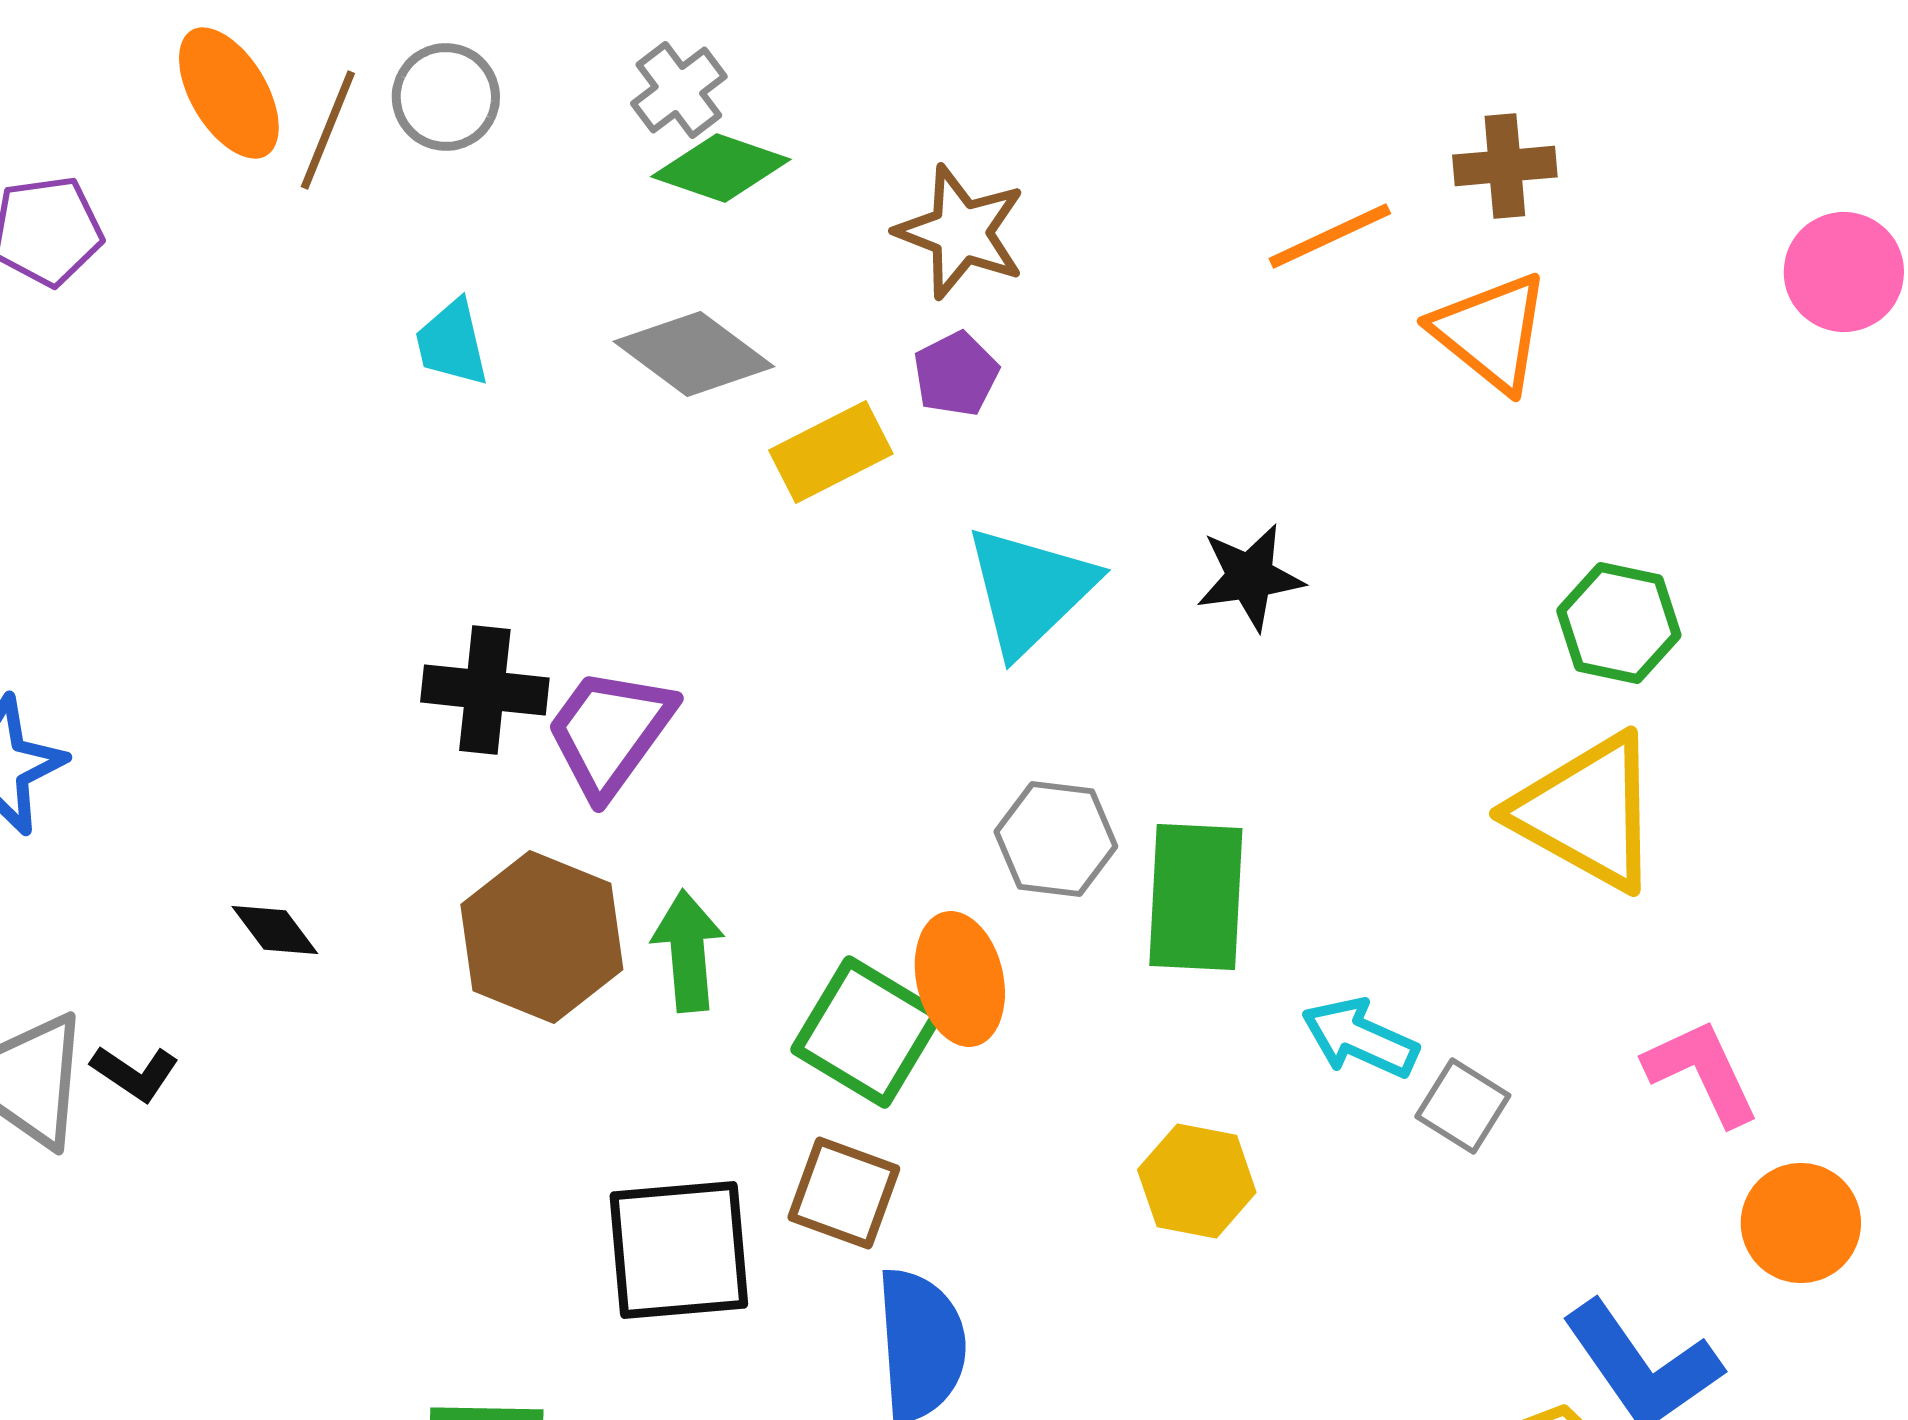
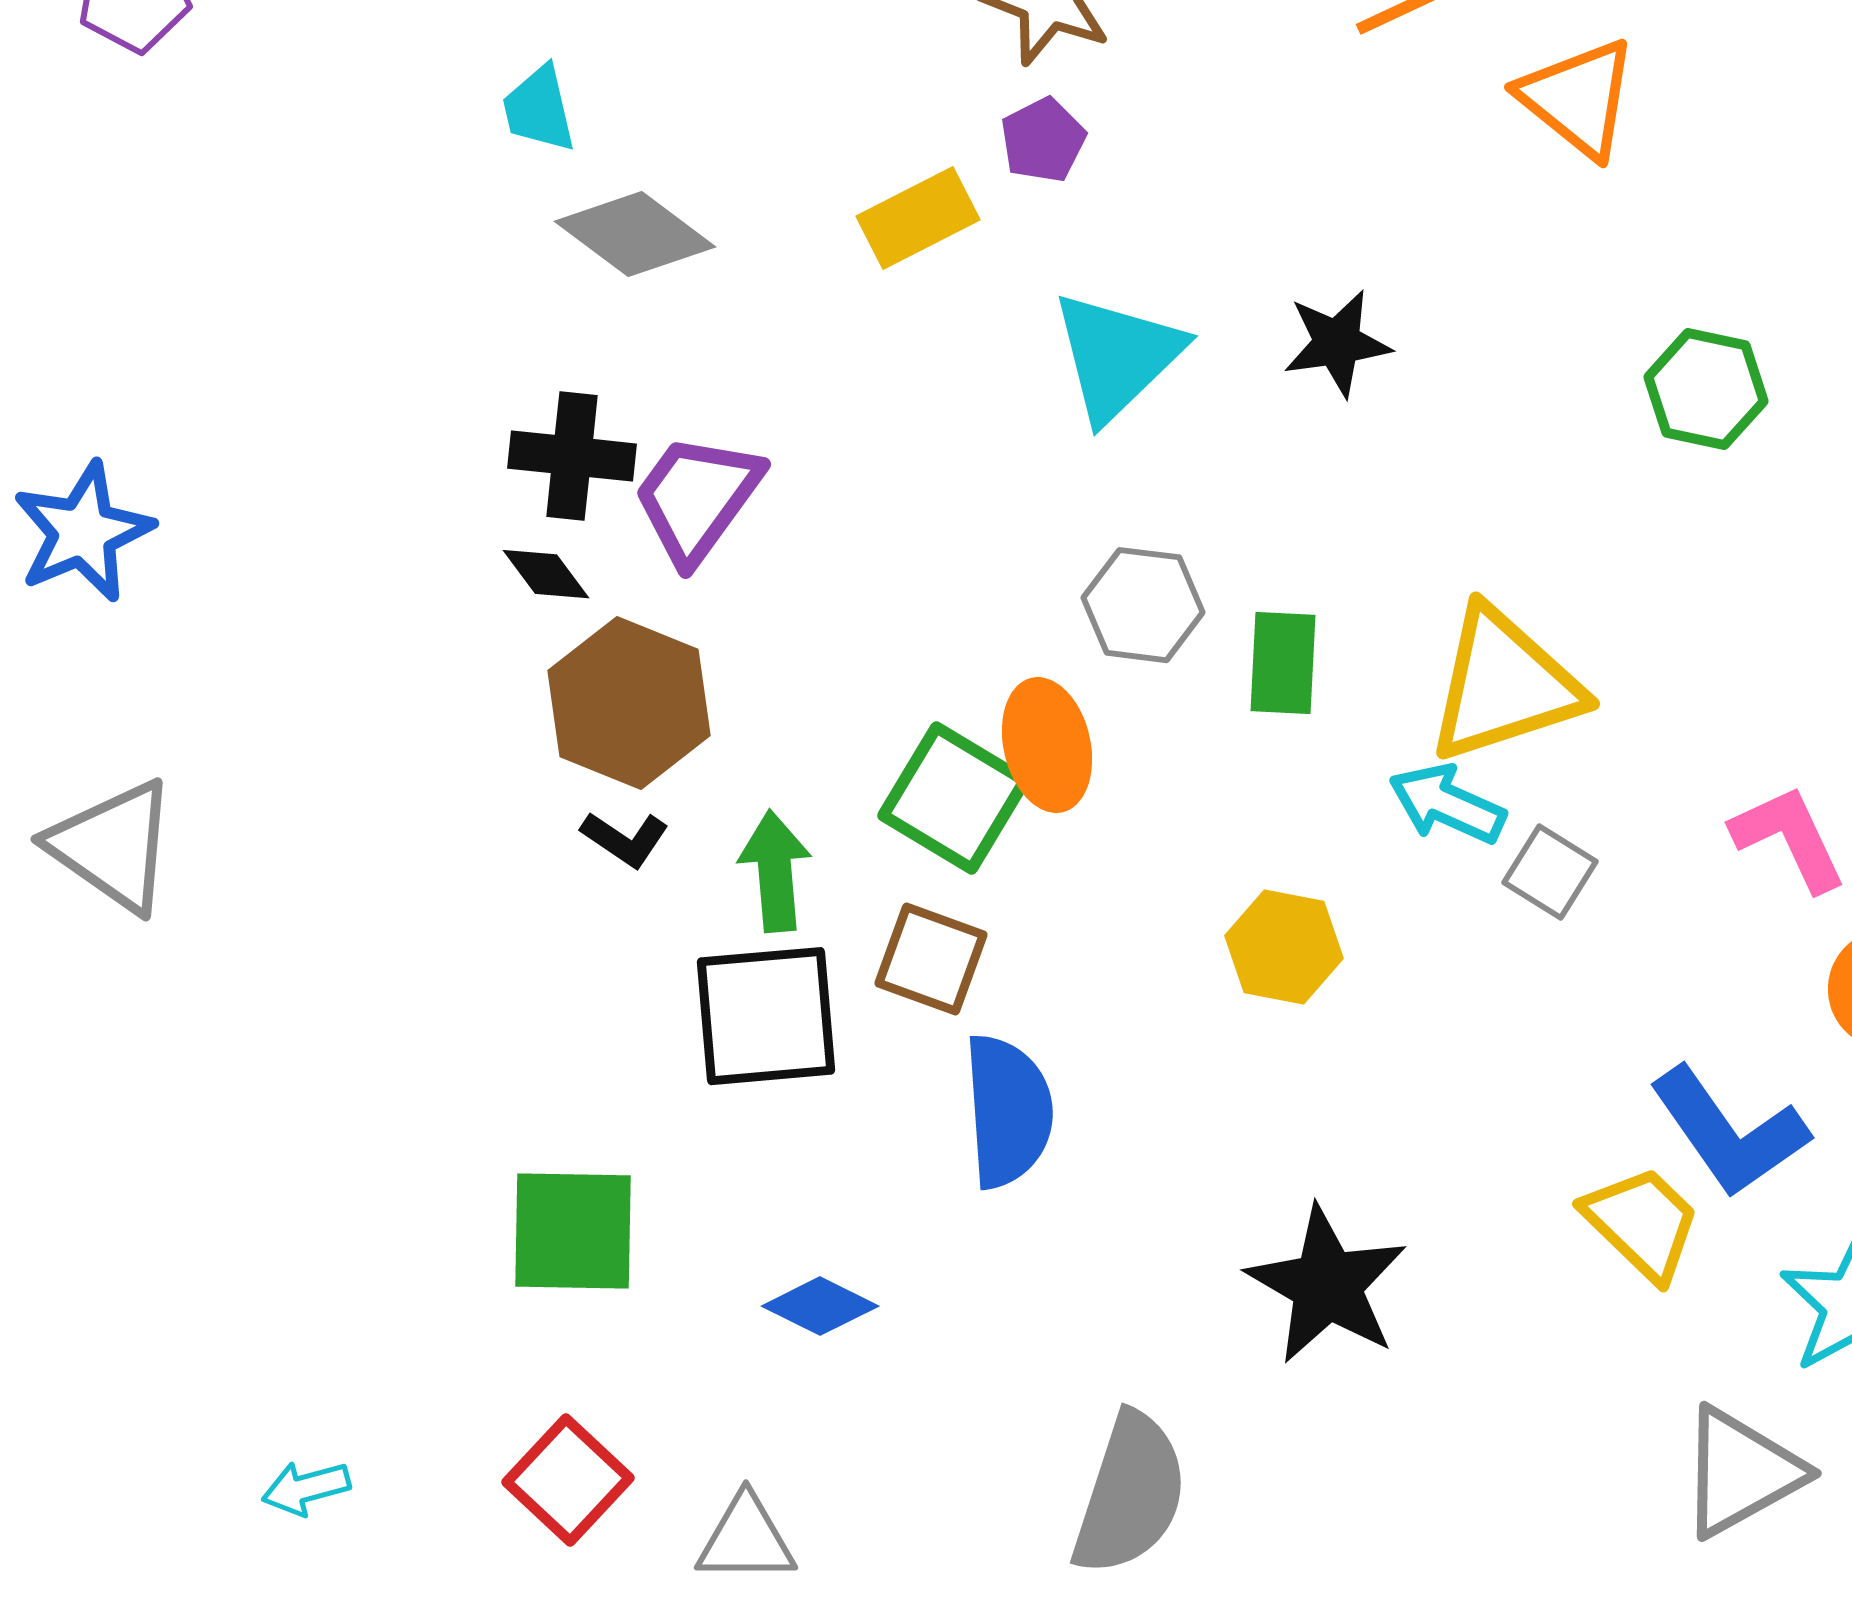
gray diamond: (694, 354) -> (635, 234), moved
yellow triangle: (1587, 812) -> (1504, 685), moved, turned -47
green rectangle: (1196, 897) -> (1283, 663), size x0.7
black diamond: (275, 930) -> (546, 574), moved
green arrow: (688, 951) -> (775, 871), moved
black L-shape: (135, 1073) -> (625, 839), moved

